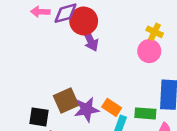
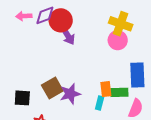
yellow cross: (155, 32) -> (121, 24), size x1.6
orange rectangle: (112, 107) -> (106, 89), moved, turned 56
black square: (39, 117) -> (22, 98), moved

